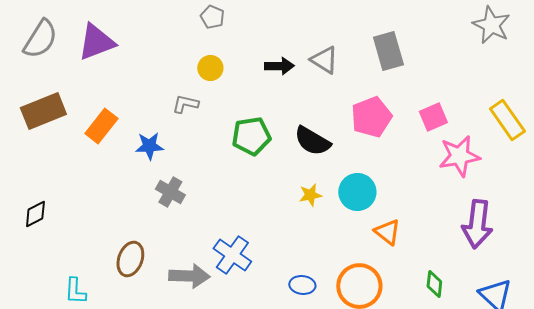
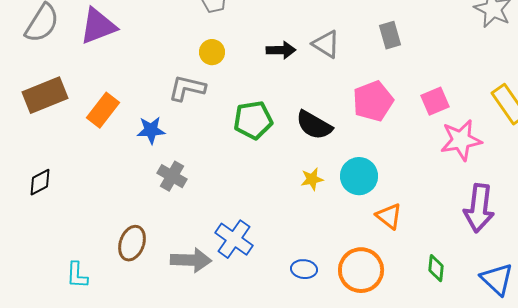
gray rectangle: (388, 51) -> (390, 35), size x0.7
gray L-shape: (185, 104) -> (187, 88), size x1.4
black diamond: (35, 214) -> (40, 182), moved

